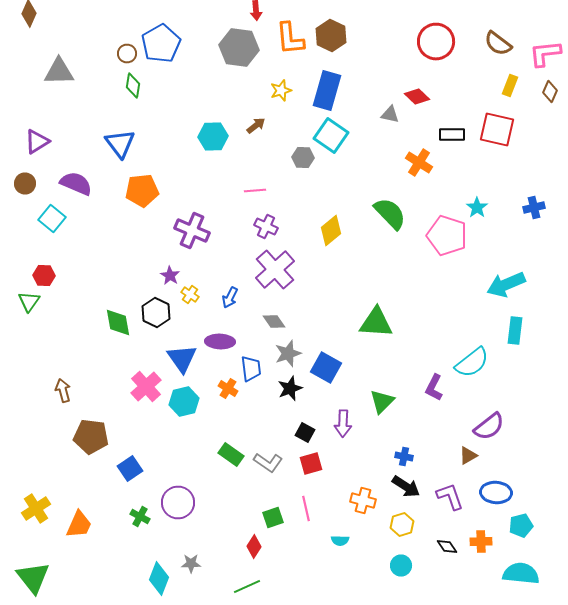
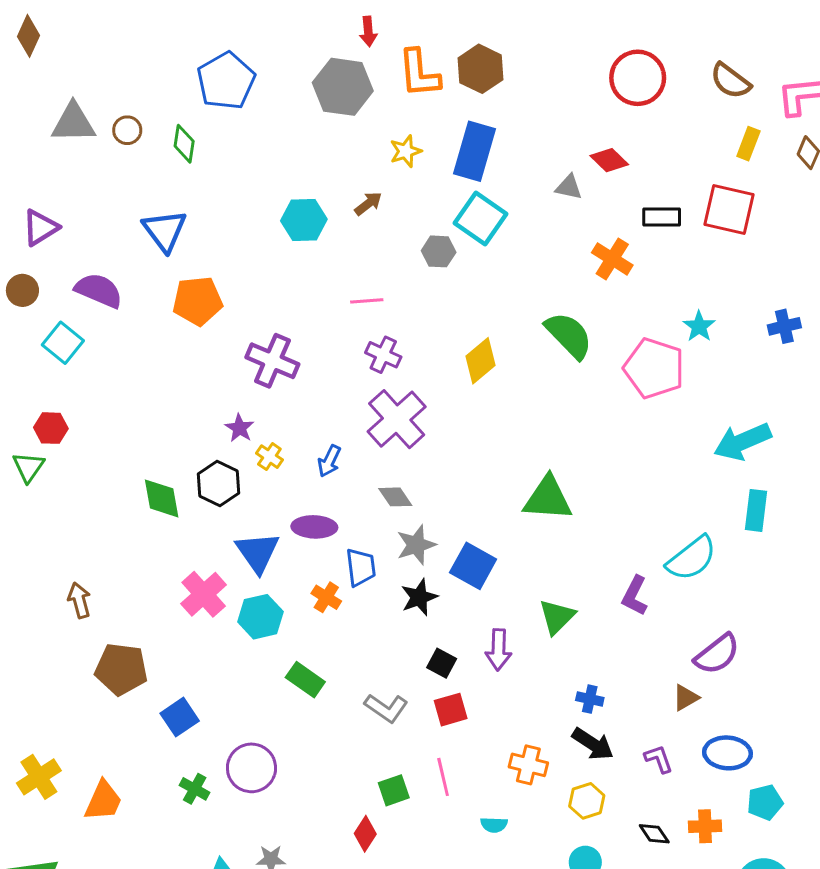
brown circle: (127, 54) -> (127, 130), moved
green rectangle: (231, 454) -> (305, 680), moved
purple L-shape: (450, 496) -> (659, 759), size x0.7

